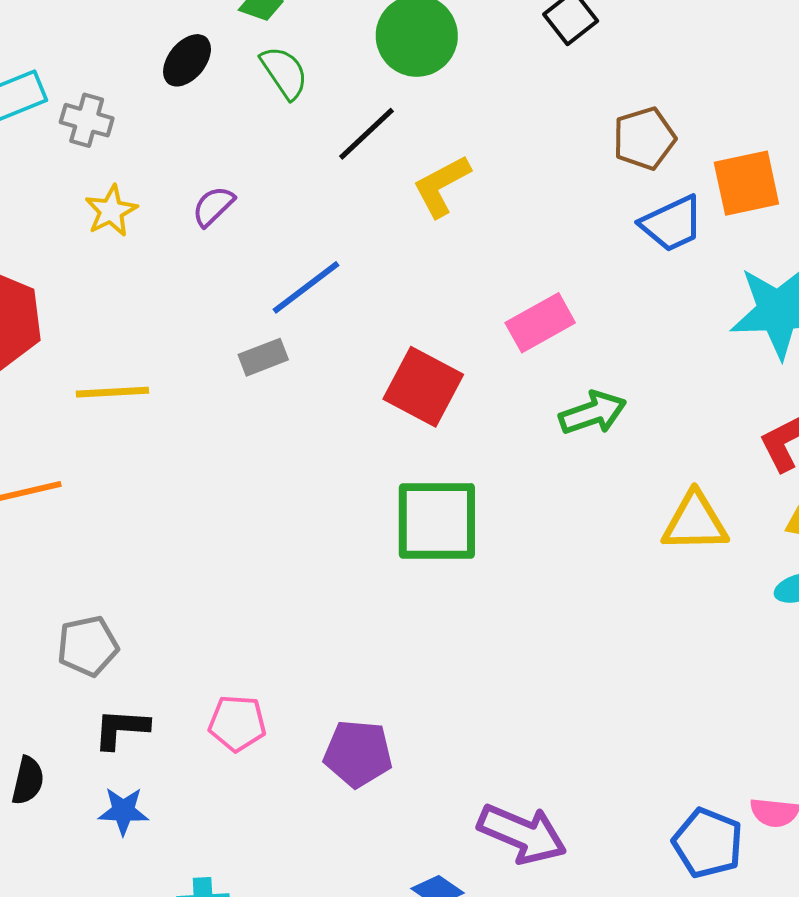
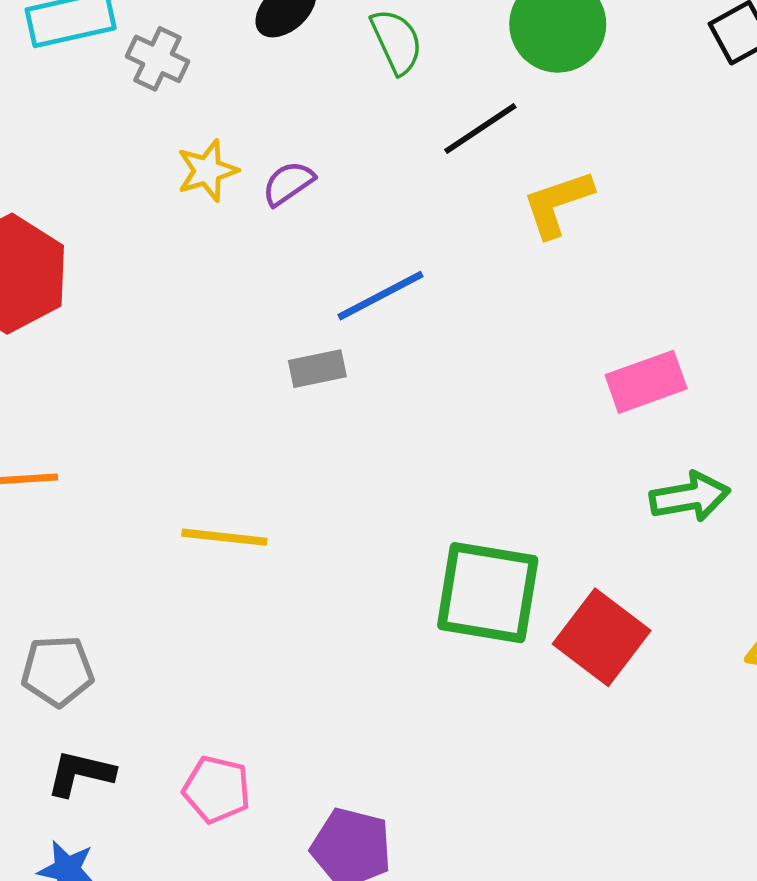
yellow star: (111, 211) -> (207, 171), moved
red square: (423, 387) -> (602, 637), moved
yellow line: (112, 392) -> (224, 537), moved

